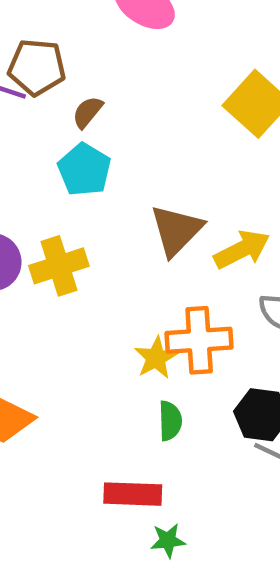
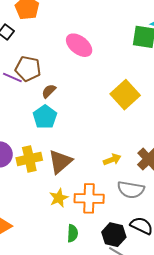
brown triangle: (176, 230) -> (60, 162), moved
yellow arrow: (242, 249) -> (112, 160), size x0.7
yellow star: (156, 358) -> (59, 198), moved

